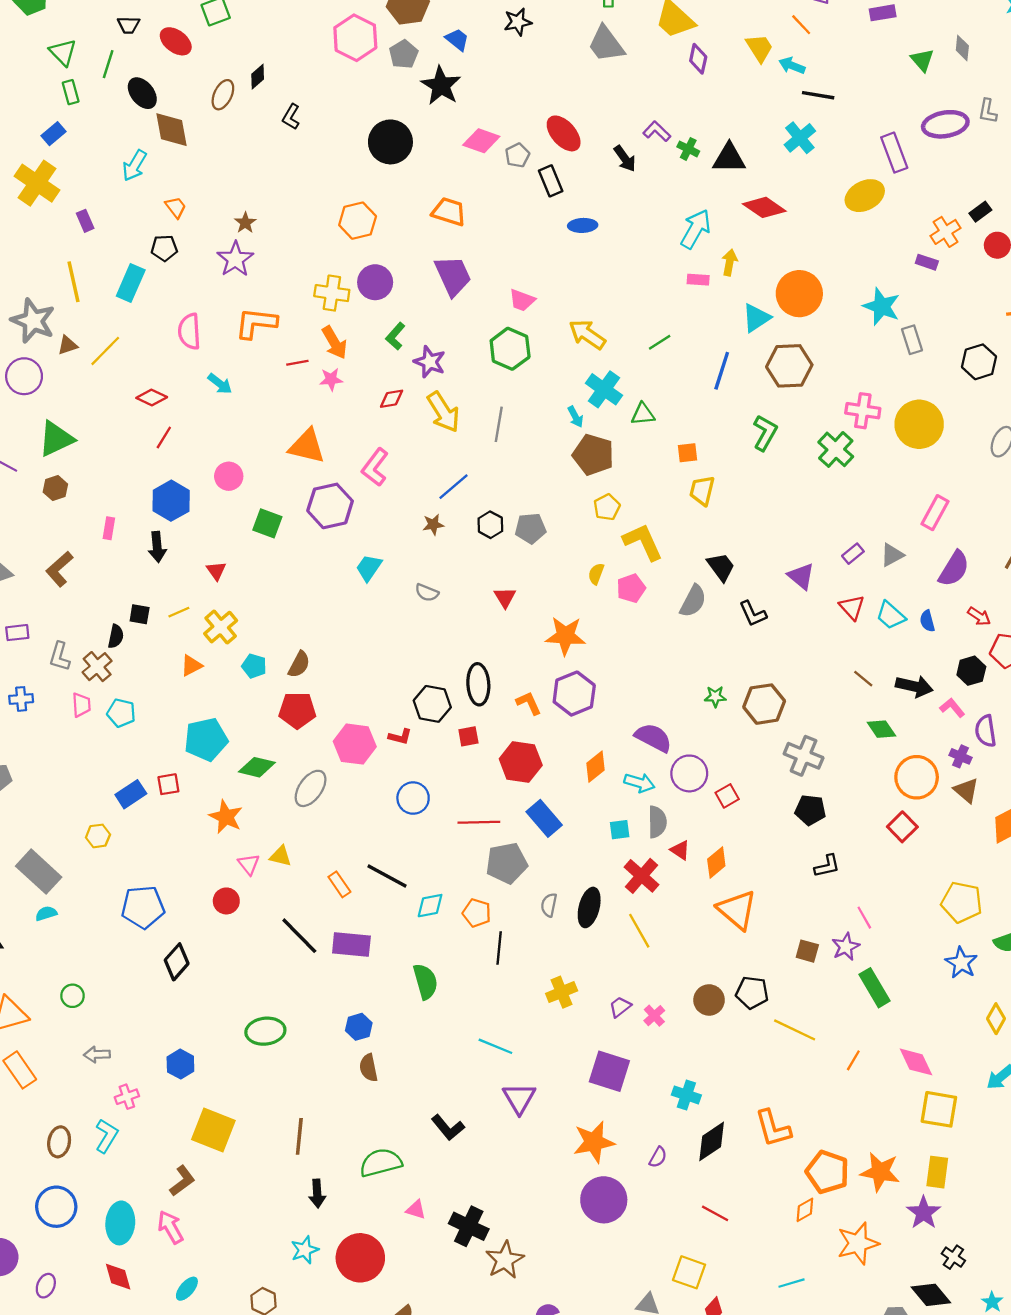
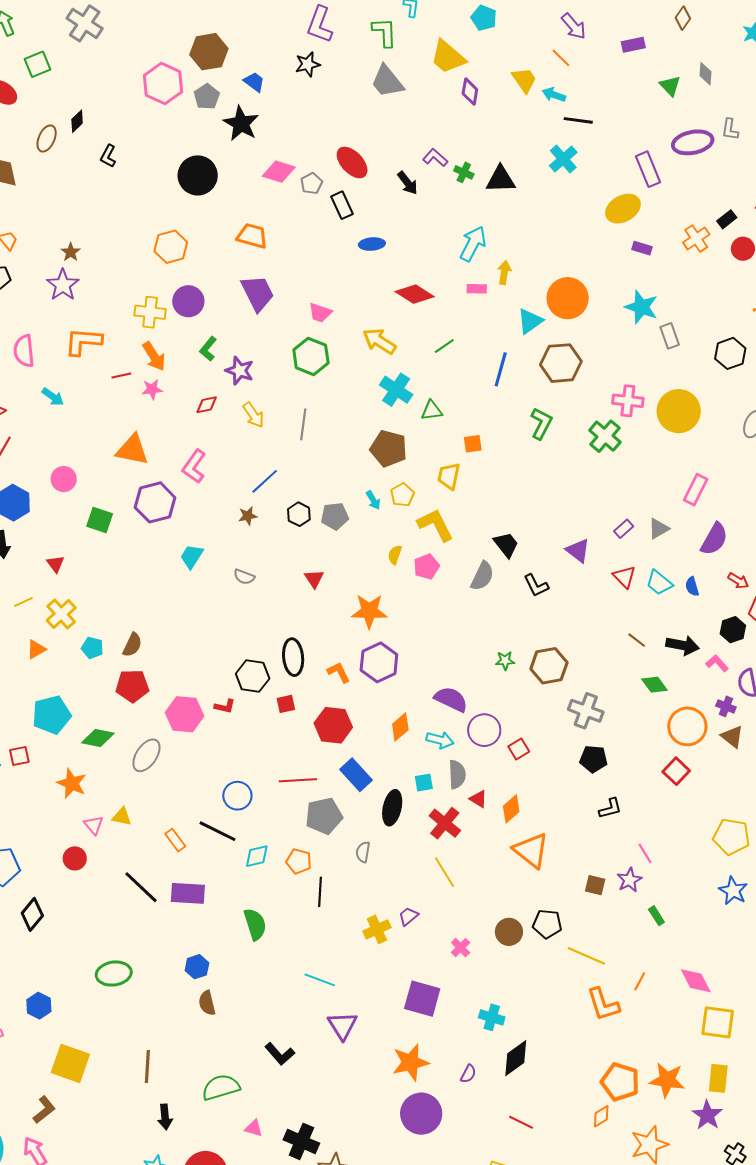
red diamond: (764, 207) -> (415, 294), moved
purple rectangle: (927, 262) -> (642, 248), moved
yellow arrow: (443, 412) -> (253, 415), size x0.7
cyan arrow: (575, 417) -> (373, 500), moved
yellow trapezoid: (702, 491) -> (449, 476), moved
blue circle: (413, 798) -> (237, 796), moved
black ellipse: (589, 907) -> (392, 808), moved
green rectangle: (875, 988) -> (656, 916), size x0.6
purple trapezoid: (620, 1007) -> (408, 916), moved
orange L-shape: (773, 1128) -> (603, 1004), moved

